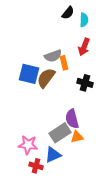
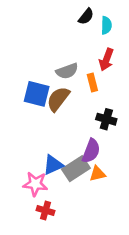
orange rectangle: (64, 63) -> (92, 82), moved
black cross: (85, 83) -> (106, 119), moved
purple semicircle: (72, 119) -> (91, 151), turned -144
blue triangle: (53, 155) -> (53, 165), moved

